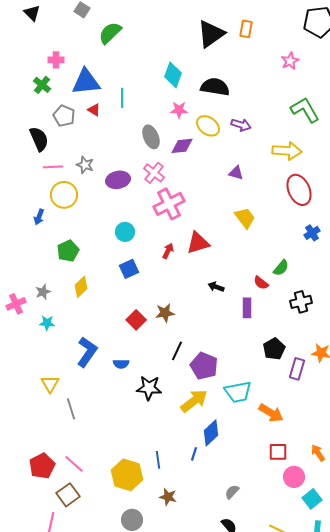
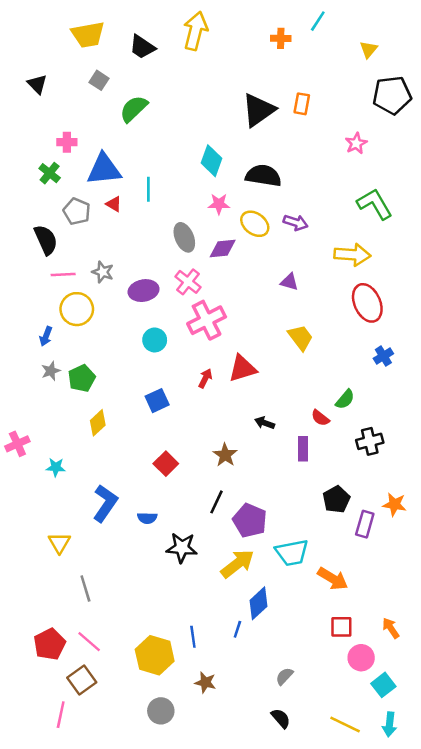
cyan circle: (125, 232) -> (155, 340), moved
gray star: (43, 292) -> (51, 371), moved
brown star: (165, 313) -> (225, 455), moved, turned -30
gray line: (71, 409) -> (85, 588), moved

